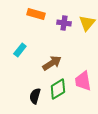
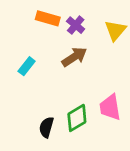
purple cross: (64, 23) -> (76, 25), moved, turned 32
brown arrow: (52, 63) -> (74, 57), moved

